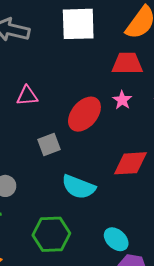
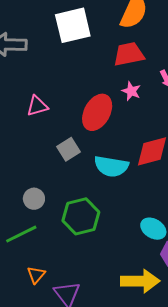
cyan semicircle: (79, 187) -> (111, 166), moved
green hexagon: (51, 234) -> (81, 216), moved

